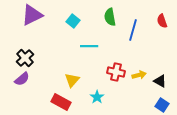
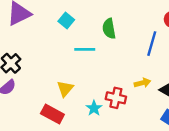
green semicircle: (110, 17) -> (109, 29), moved
blue line: (133, 30) -> (152, 44), moved
red cross: (116, 72) -> (116, 98), moved

